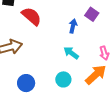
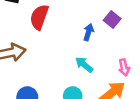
red semicircle: (32, 16) -> (39, 17), turned -115

